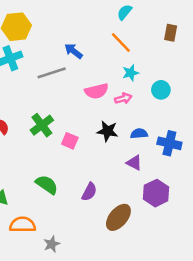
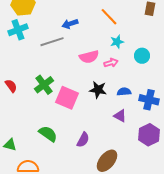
blue arrow: (73, 51) -> (70, 24), turned -56
pink square: (70, 141) -> (67, 98), size x1.6
purple hexagon: (156, 193) -> (149, 135), moved

